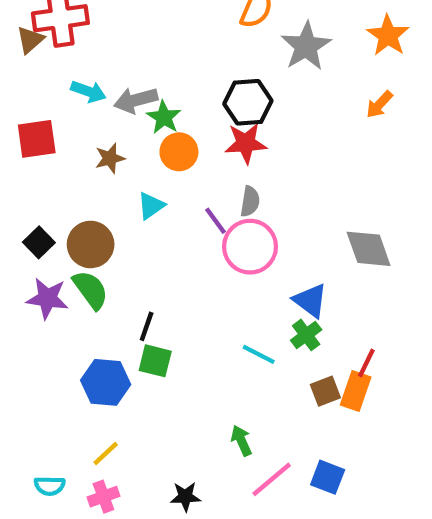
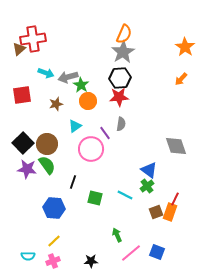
gray star: (306, 46) -> (123, 52), moved
black square: (39, 242) -> (23, 143), size x1.5
pink circle: (250, 247) -> (91, 149), moved
green square: (155, 361) -> (95, 198), moved

